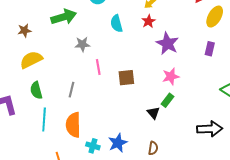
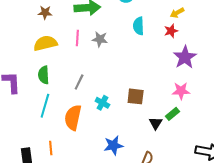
pink line: (98, 67) -> (77, 38), moved
brown square: (126, 78) -> (136, 96), moved
cyan cross: (93, 146) -> (102, 103), moved

